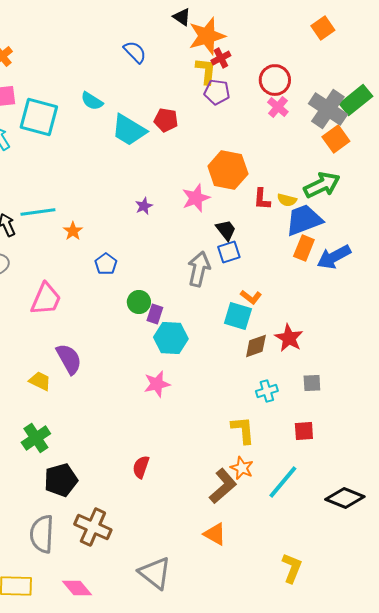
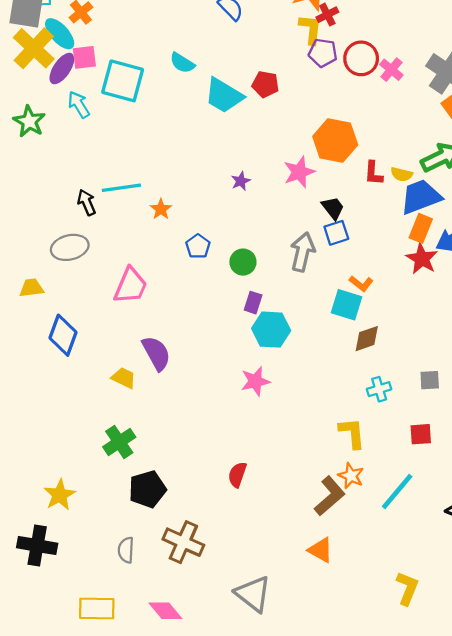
red circle: (275, 80) -> (361, 58), moved
green circle: (139, 302) -> (243, 262), moved
red star: (289, 338) -> (422, 259), moved
gray semicircle: (42, 534) -> (126, 550), size x0.6

